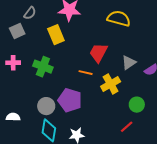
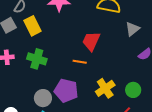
yellow rectangle: (56, 35) -> (32, 26), moved
gray triangle: (129, 63) -> (132, 29), moved
yellow cross: (111, 84) -> (105, 88), moved

